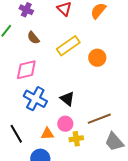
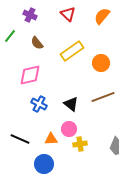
blue cross: (35, 99) -> (39, 104), size x0.7
brown line: (99, 119) -> (103, 97), moved
black line: (16, 134) -> (20, 139), turned -36

